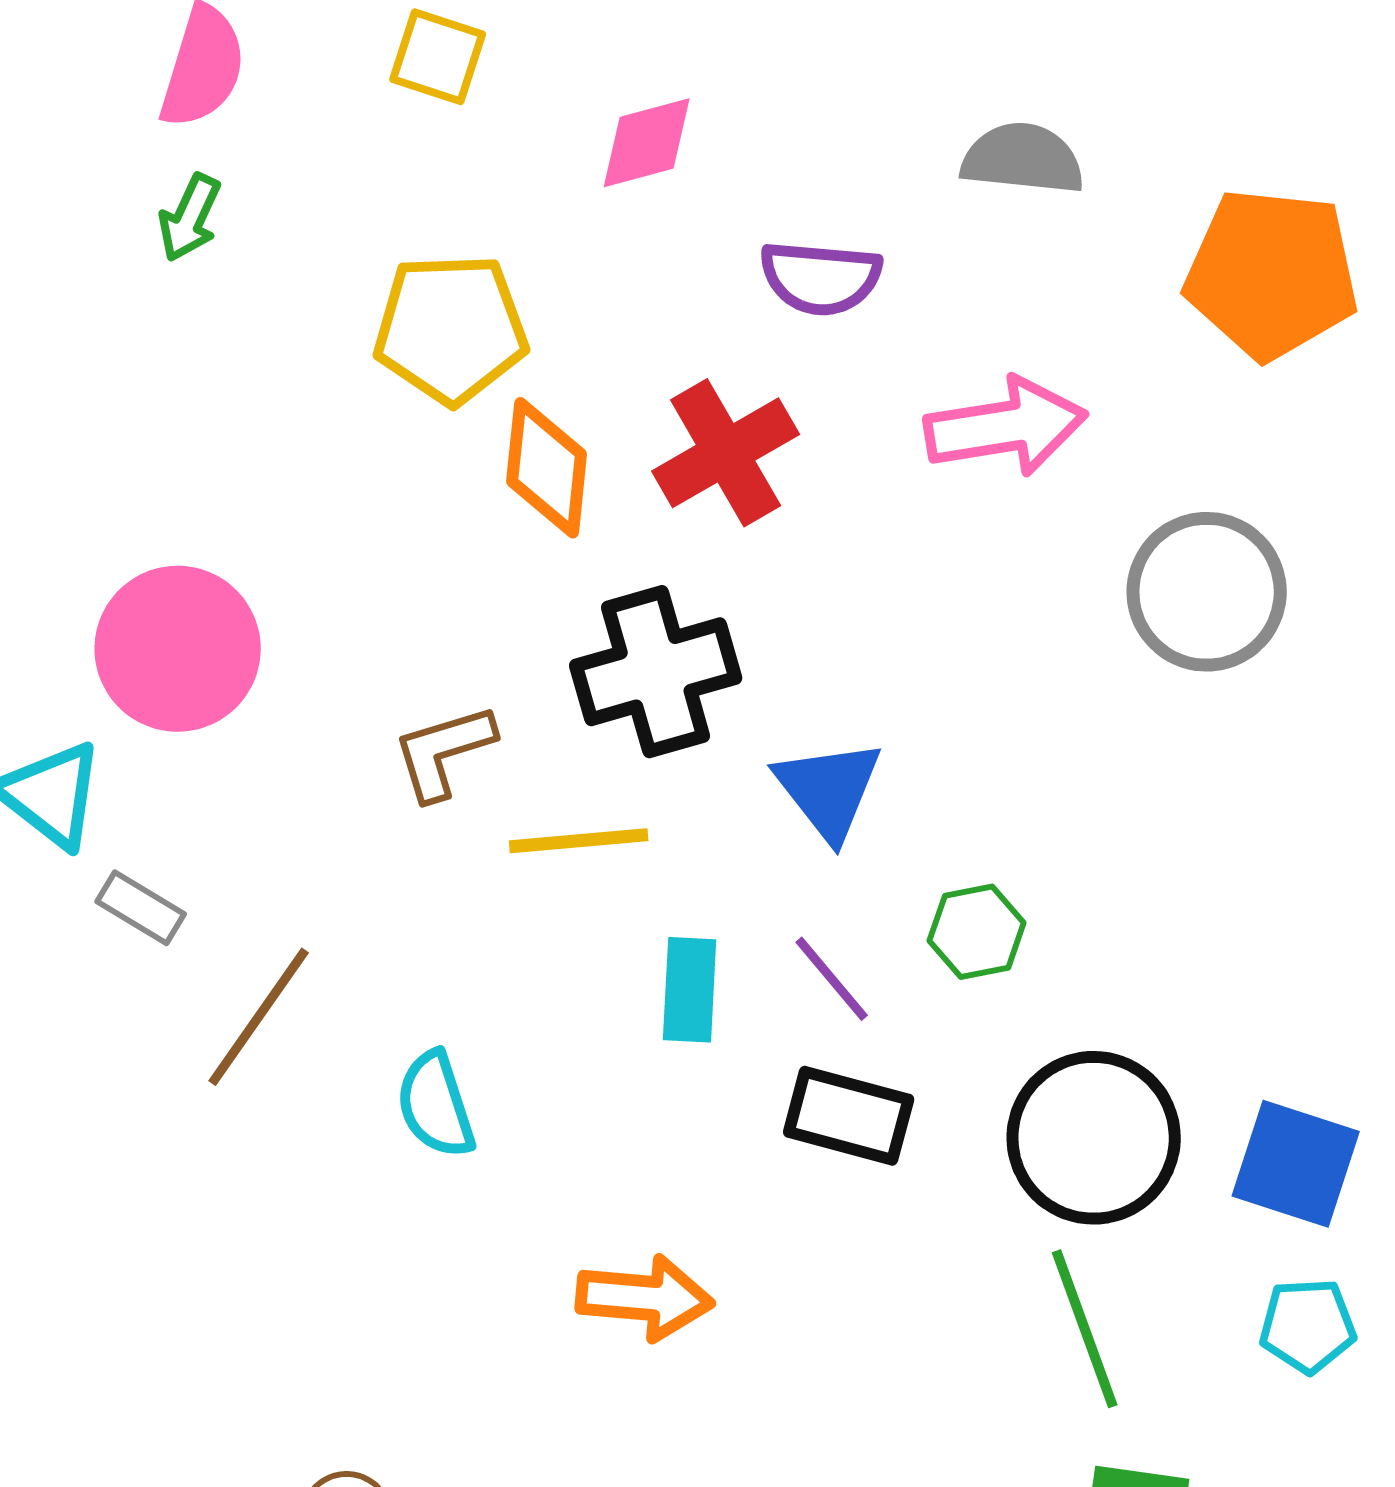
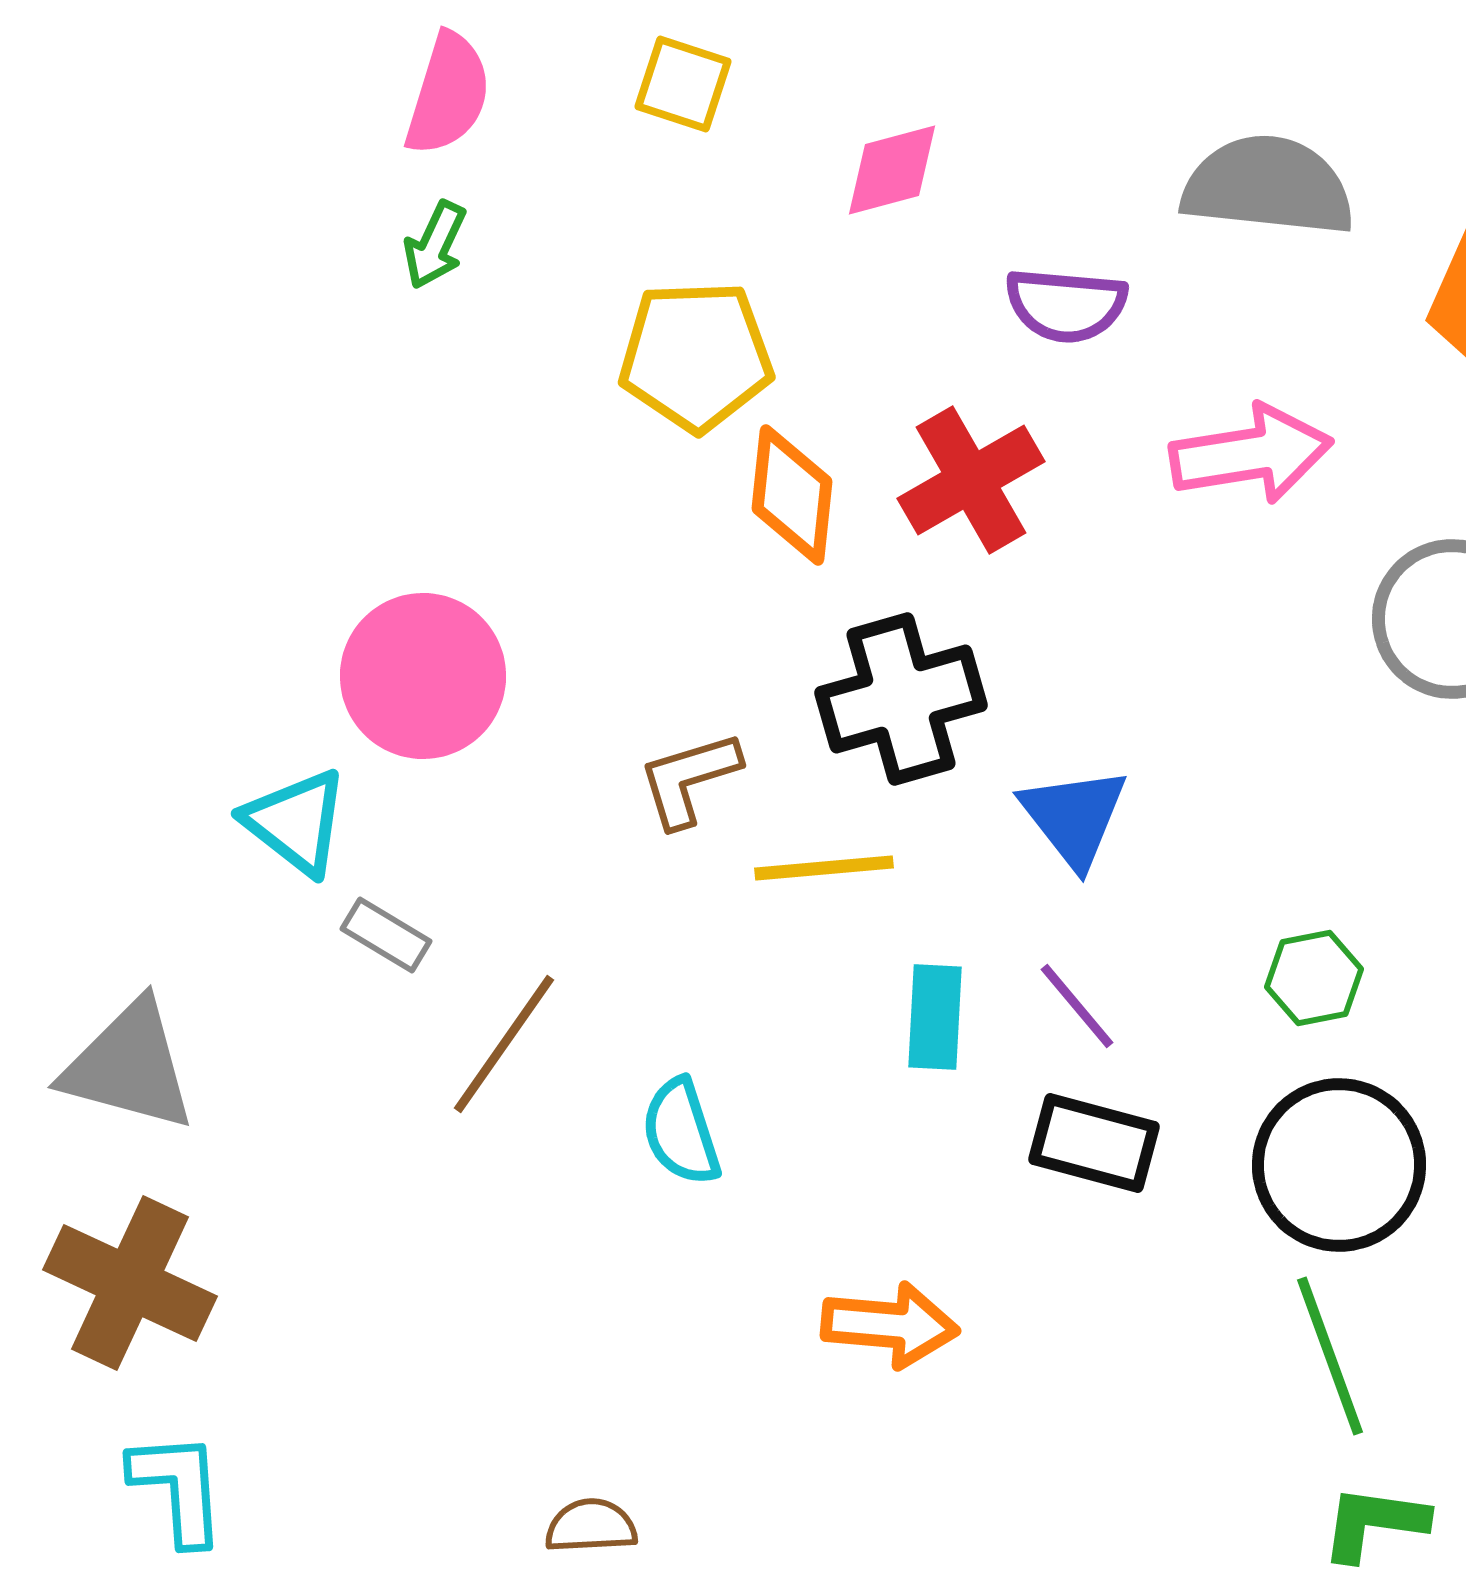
gray semicircle: (1023, 159) -> (1268, 186), size x1.4
green hexagon: (977, 932) -> (1314, 978), moved

